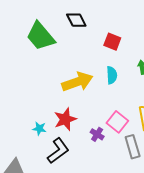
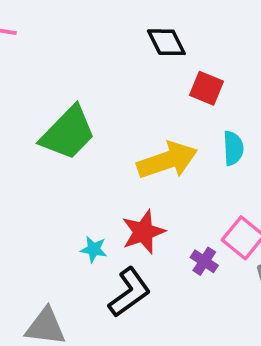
green trapezoid: (40, 36) -> (68, 133), moved, turned -96
red square: (112, 42) -> (206, 88), moved

